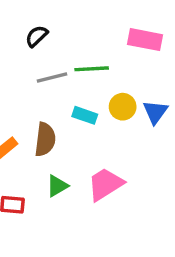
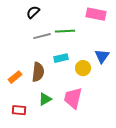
yellow circle: (123, 107) -> (83, 68), moved
cyan rectangle: (85, 115) -> (61, 58), turned -32
pink trapezoid: (105, 184) -> (73, 98), turned -45

